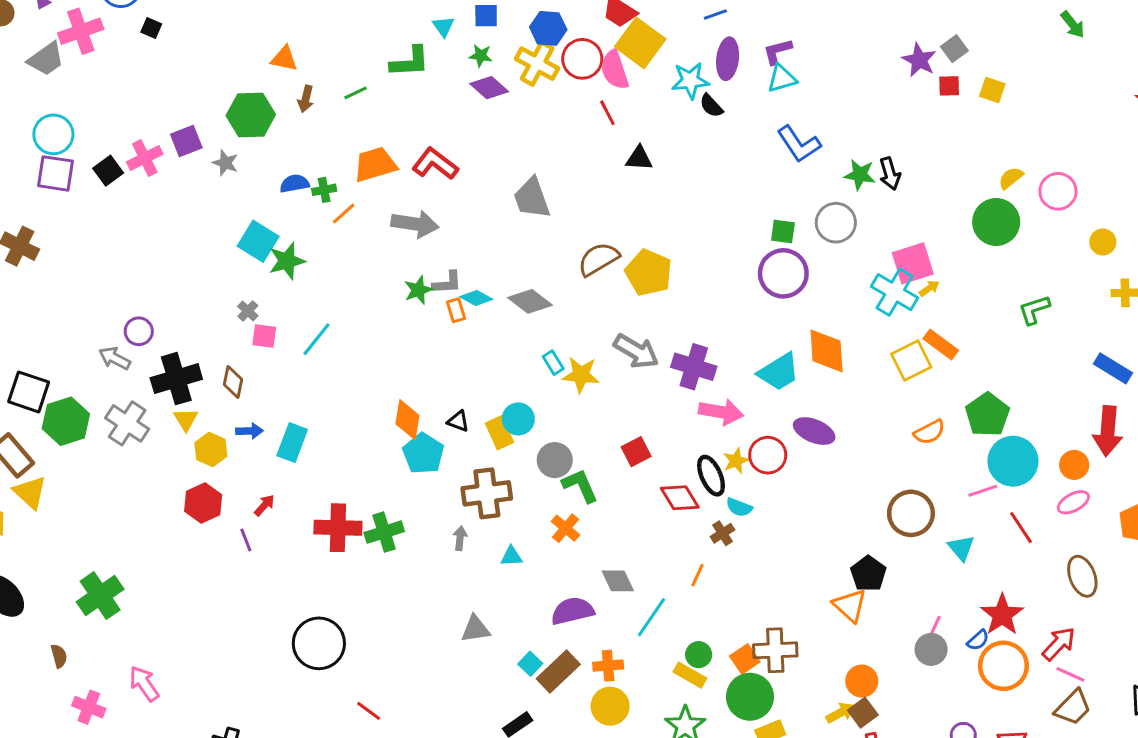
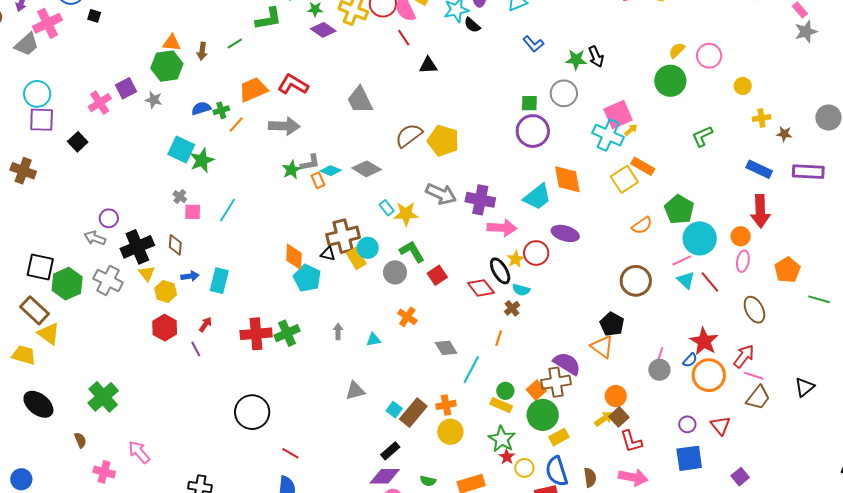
orange triangle: (284, 59) -> (172, 43), moved
blue L-shape: (799, 144) -> (533, 44), size x0.7
black square: (108, 171) -> (78, 142), moved
red square: (636, 452) -> (437, 275), moved
green L-shape: (580, 486) -> (412, 252), moved
brown cross: (487, 493) -> (343, 236), moved
pink ellipse: (1073, 502) -> (743, 261), turned -45
cyan triangle: (961, 548) -> (686, 280), moved
purple semicircle: (572, 611) -> (567, 364), moved, turned 52

